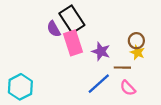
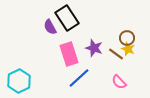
pink rectangle: (73, 43) -> (69, 54), moved
brown line: (122, 68) -> (116, 54), moved, turned 35
blue line: (99, 84) -> (79, 78), moved

